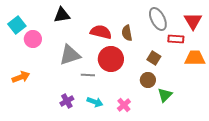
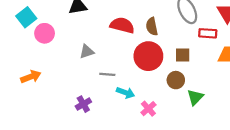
gray triangle: (70, 55) -> (87, 52), size x0.6
brown square: (154, 58) -> (183, 55), turned -32
red circle: (111, 59) -> (148, 56), moved
cyan arrow: (95, 102) -> (126, 93), moved

